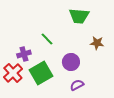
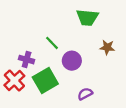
purple cross: (24, 54) -> (27, 60), turned 32
purple circle: (71, 62) -> (72, 61), moved

